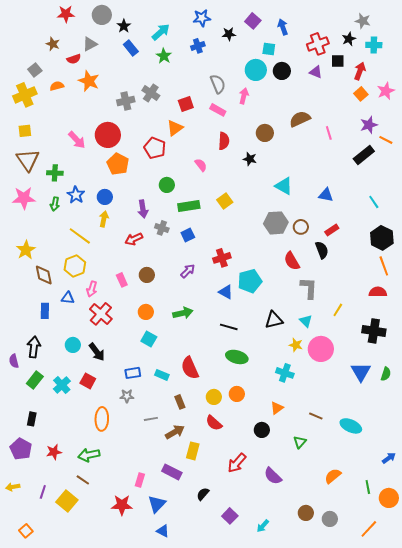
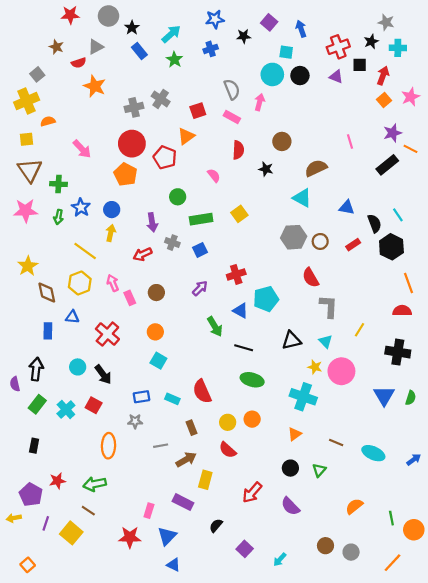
orange semicircle: (57, 86) -> (48, 121), moved
brown semicircle: (300, 119) -> (316, 168), moved
red circle: (108, 135) -> (132, 144), moved
black hexagon: (382, 238) -> (391, 247), moved
black semicircle: (322, 250) -> (374, 223), moved
pink arrow: (92, 289) -> (113, 283), moved, turned 140
green arrow: (183, 313) -> (215, 327), moved, turned 72
cyan cross: (285, 373) -> (303, 397), size x1.4
black circle: (262, 430) -> (290, 468), moved
purple pentagon: (21, 449) -> (31, 495), moved
blue arrow: (389, 458) -> (414, 460), moved

